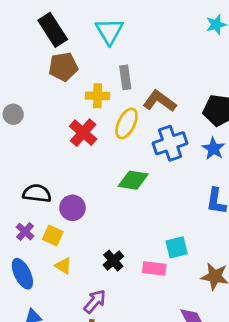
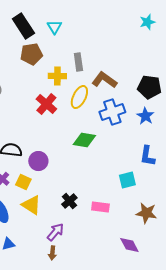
cyan triangle: (109, 31) -> (54, 27), moved, size x0.7
cyan square: (177, 247) -> (127, 180), moved
yellow triangle: (63, 266) -> (31, 205), size x1.5

